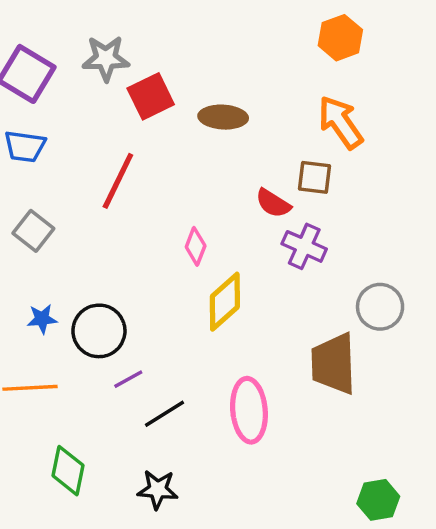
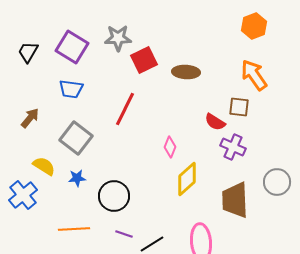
gray square: (33, 231) -> (76, 138), size x1.4
blue star: (42, 319) -> (77, 178), moved
brown trapezoid: (333, 364) -> (235, 200), moved
purple line: (128, 379) -> (124, 234), moved, turned 48

